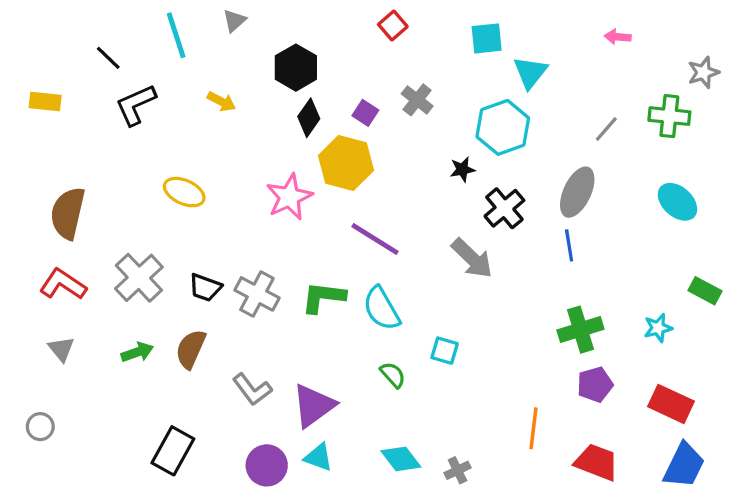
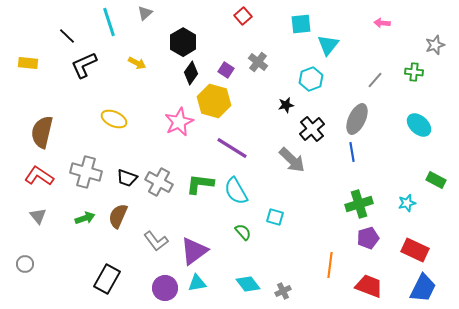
green cross: (669, 116) -> (414, 72), size x0.7
cyan hexagon: (503, 127) -> (311, 79), size x0.7
gray cross: (139, 278) -> (86, 172), turned -32
cyan triangle: (318, 457) -> (197, 283), turned -30

